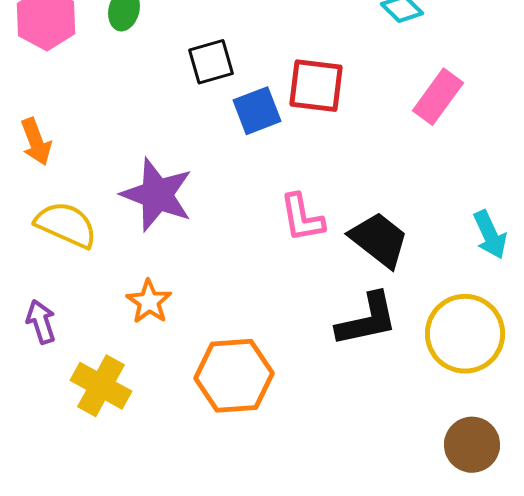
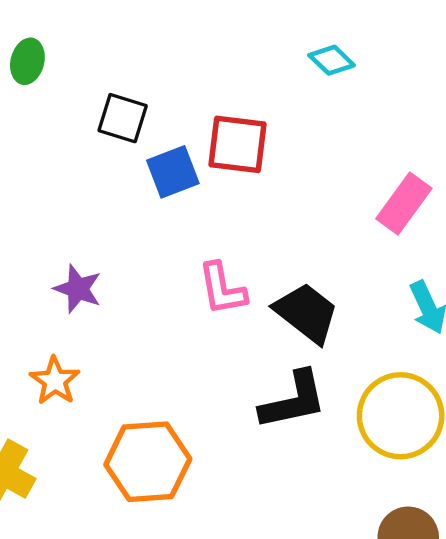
black square: (211, 62) -> (123, 118), turned 33
pink rectangle: (438, 97) -> (404, 204), moved
purple star: (157, 195) -> (78, 289), moved, size x0.6

